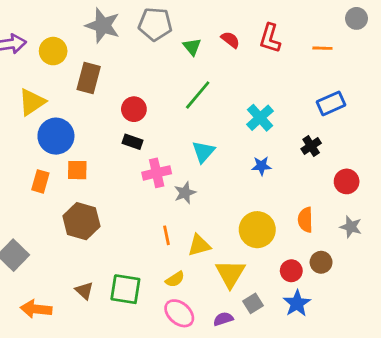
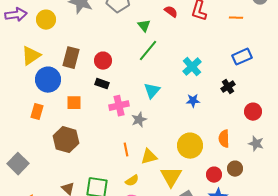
green triangle: (192, 47) -> (144, 26), moved
brown rectangle: (89, 78) -> (71, 58), moved
orange square: (77, 170) -> (74, 103), moved

